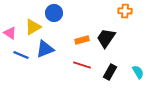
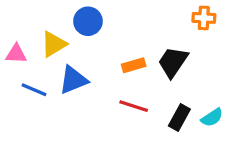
pink triangle: (10, 33) -> (16, 54), turned -32
cyan semicircle: (138, 72) -> (212, 118), moved, turned 88

